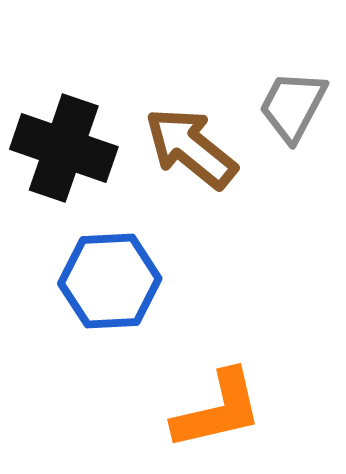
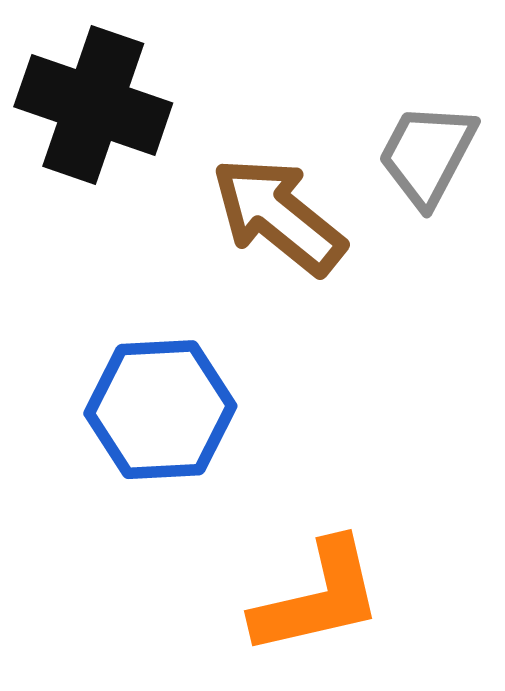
black cross: (64, 148) -> (93, 105), moved

